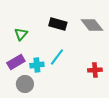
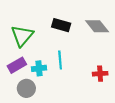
green triangle: (21, 34) -> (22, 36), size x1.6
cyan line: (57, 57) -> (60, 60), turned -42

